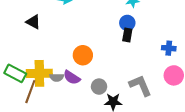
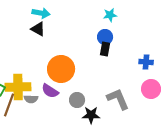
black triangle: (33, 22) -> (38, 29), moved
orange circle: (83, 55) -> (61, 69), size x1.4
gray semicircle: (57, 77) -> (31, 99), moved

